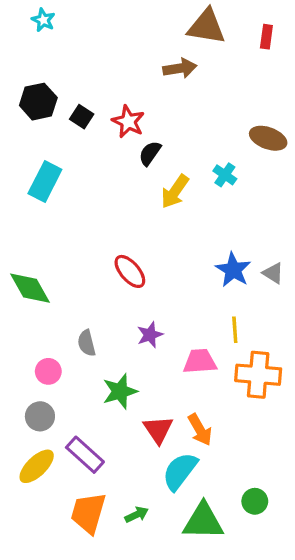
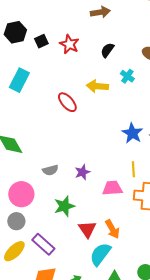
black square: (82, 117) -> (41, 41), turned 32
black semicircle: (150, 153) -> (107, 50), moved
yellow arrow: (175, 192) -> (97, 86), turned 60
red ellipse: (130, 271) -> (67, 102), moved
gray semicircle: (87, 343) -> (50, 170), moved, turned -91
pink circle: (48, 371) -> (21, 194), size x1.6

